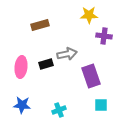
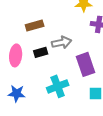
brown rectangle: (40, 25) -> (35, 25), moved
cyan cross: (59, 110) -> (58, 86), moved, size x1.5

